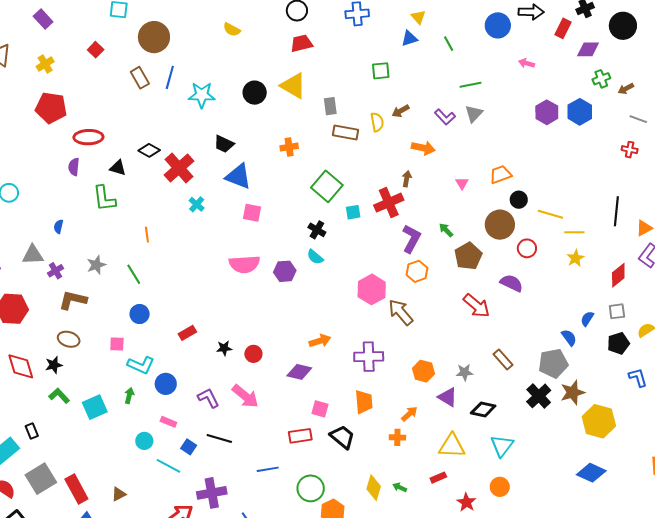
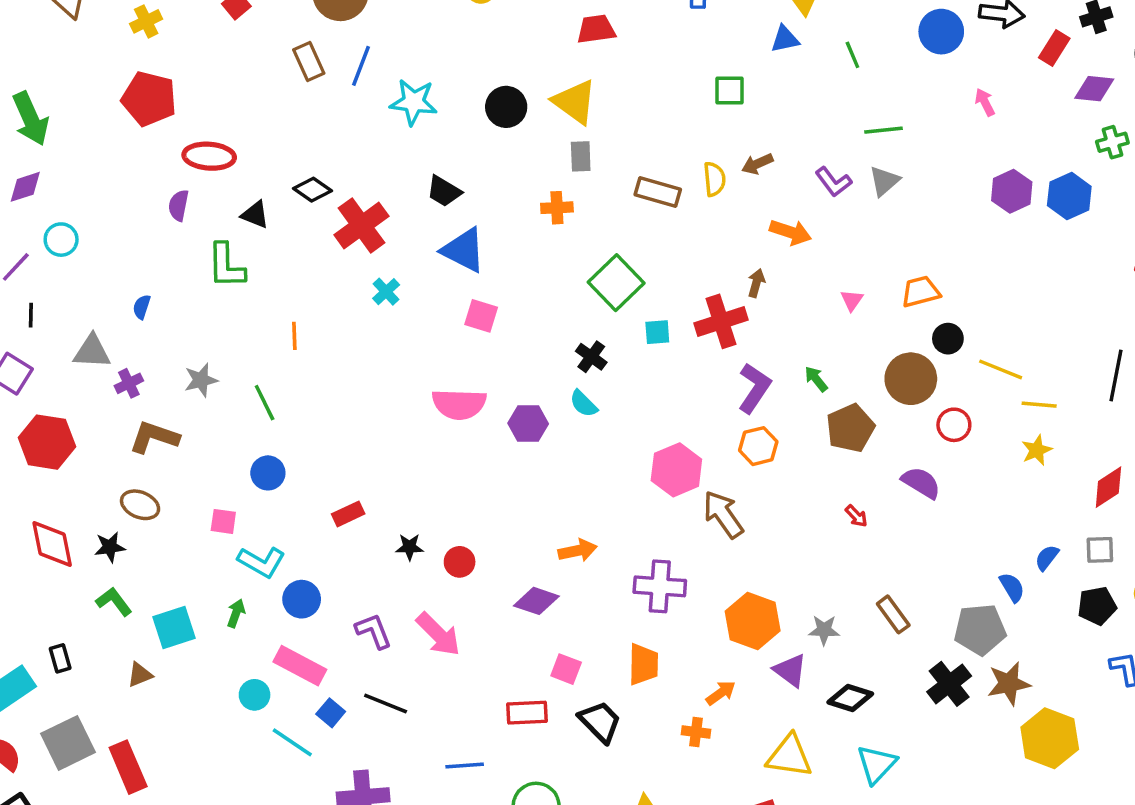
pink arrow: (527, 63) -> (985, 102), turned 42
gray rectangle: (330, 106) -> (581, 156), moved
red arrow: (477, 306) -> (856, 516), size x0.5
orange hexagon: (423, 371) -> (753, 621), size x1.4
pink rectangle: (168, 422) -> (300, 666), size x1.8
brown triangle: (119, 494) -> (140, 675), moved

